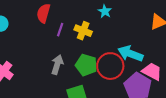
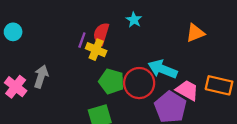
red semicircle: (43, 13) -> (101, 34), moved
yellow cross: (83, 31) -> (96, 50), moved
gray arrow: (57, 65) -> (41, 77), moved

